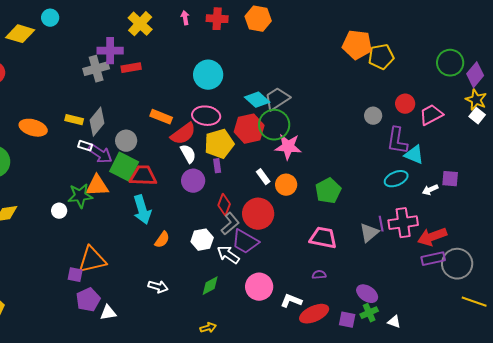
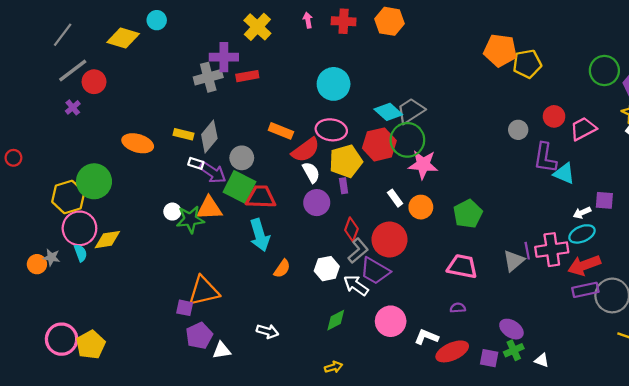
cyan ellipse: (396, 179) -> (582, 234), moved
white circle: (59, 211) -> (172, 212), moved
white arrow: (158, 287) -> (267, 331), moved

